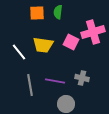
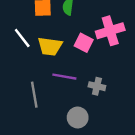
white line: (19, 52) -> (22, 38), moved
purple line: (55, 81) -> (64, 77), moved

